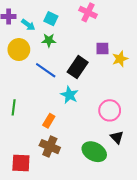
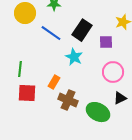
purple square: (102, 49) -> (106, 42), moved
black triangle: (117, 137) -> (120, 98), turned 48
brown cross: (50, 147) -> (68, 100), moved
red square: (21, 163) -> (27, 93), moved

